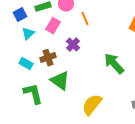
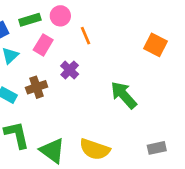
green triangle: (60, 81) -> (52, 151), moved
yellow semicircle: (92, 105) -> (95, 149), turned -110

